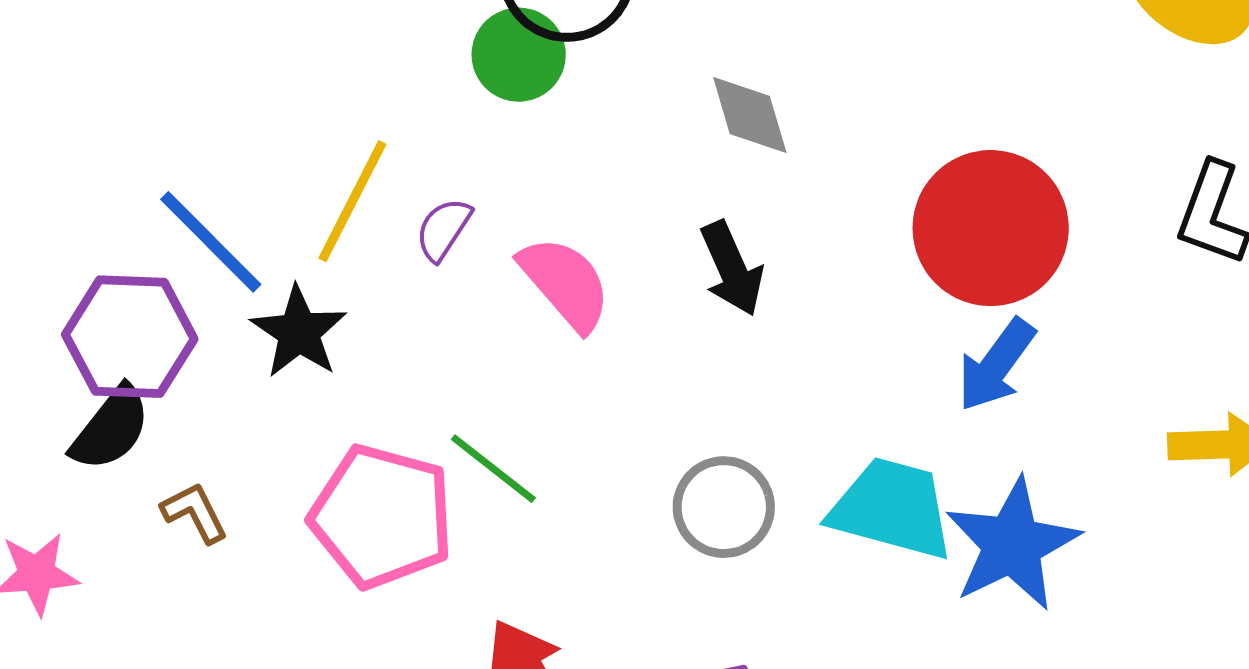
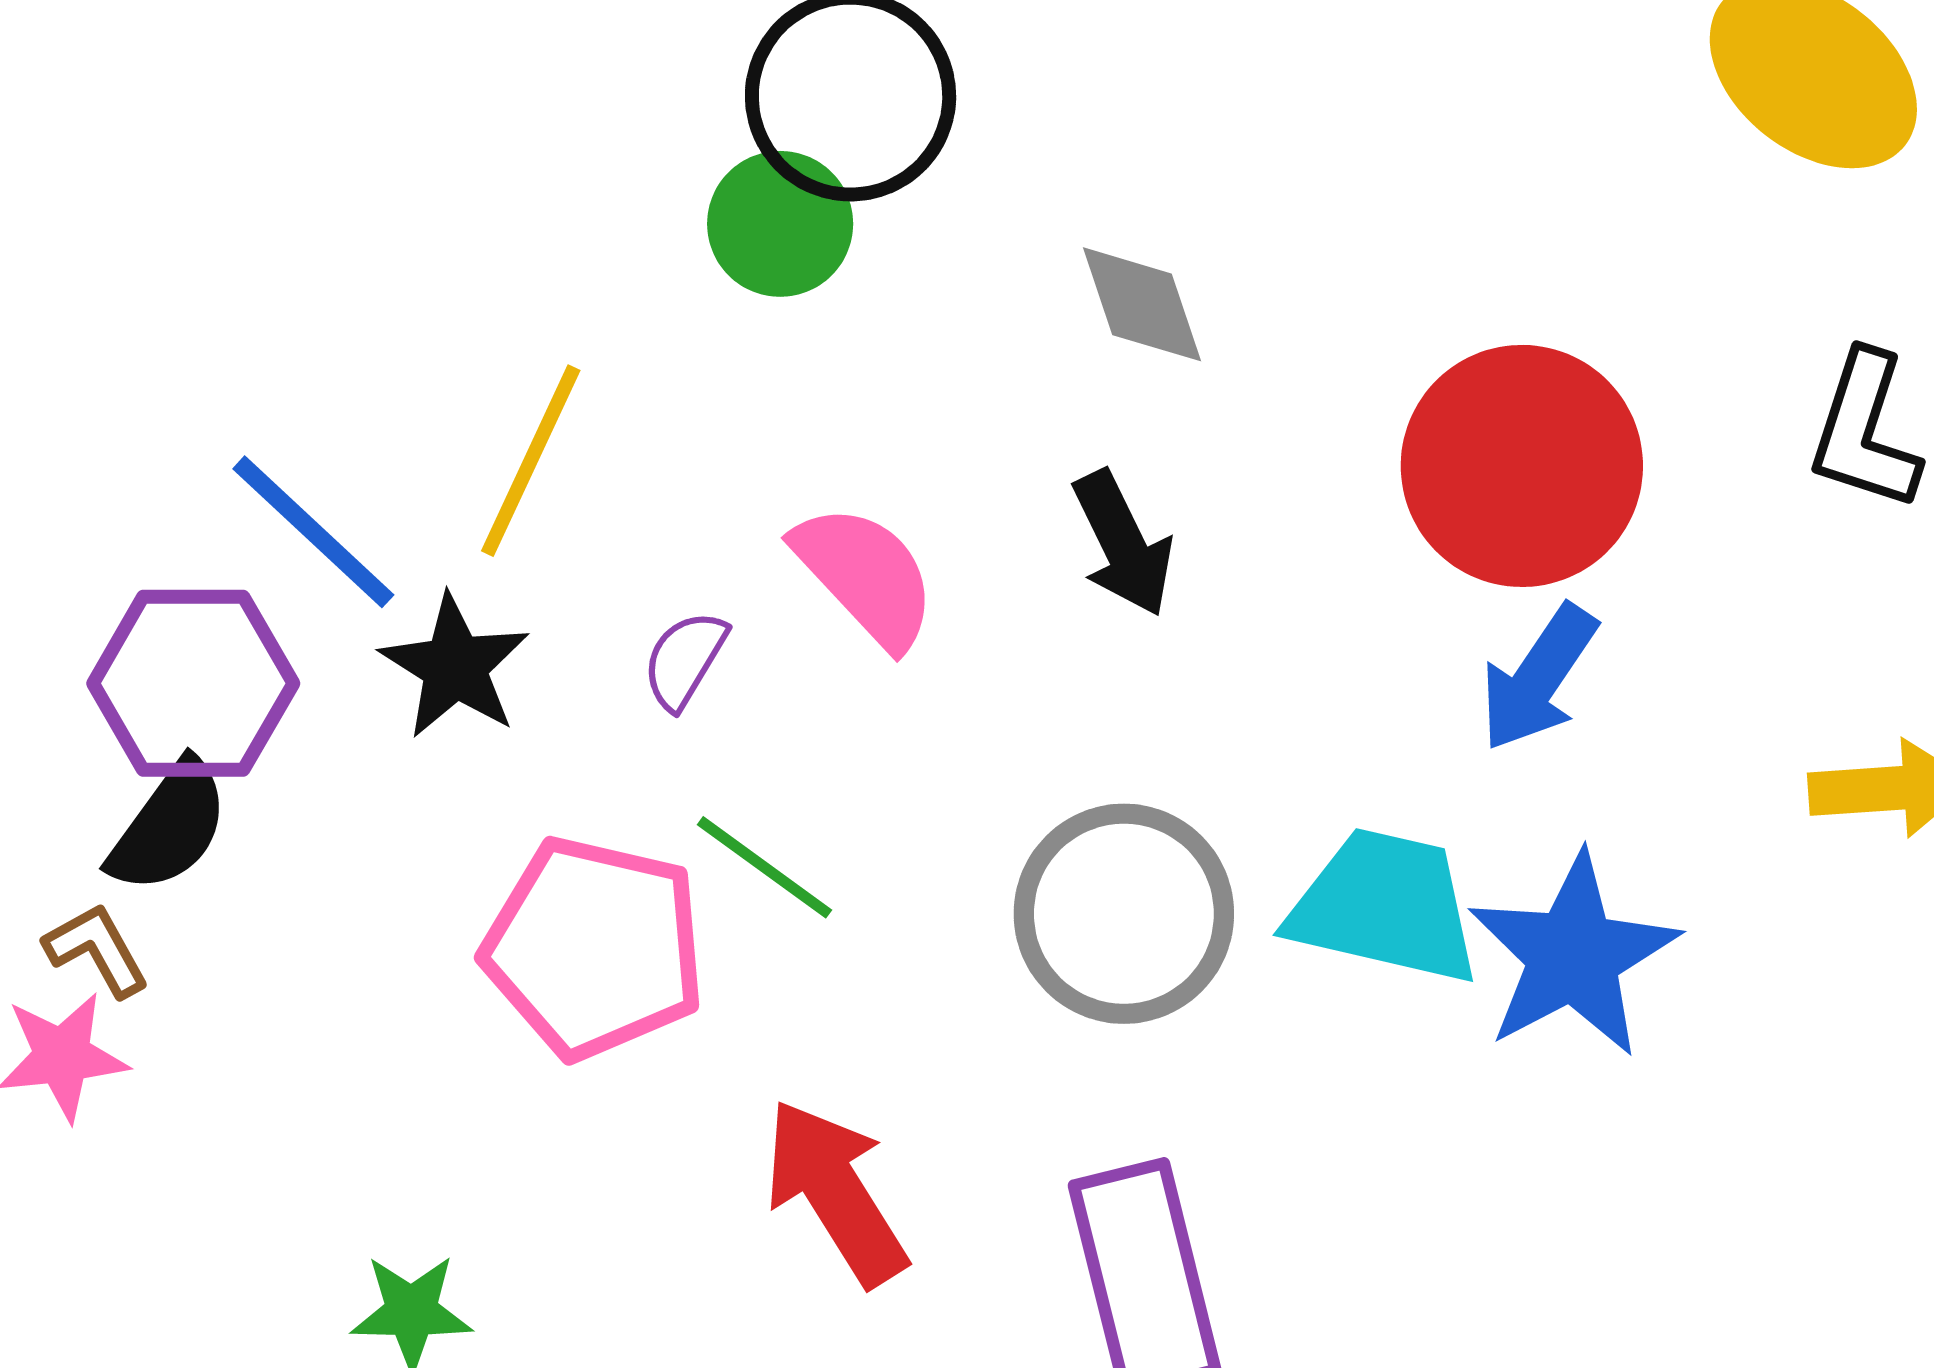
purple semicircle: (443, 229) -> (685, 660), moved
gray circle: (724, 507) -> (1124, 914), size x1.4
brown L-shape: (195, 513) -> (97, 950), moved

